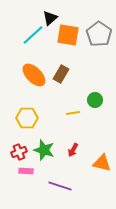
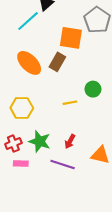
orange square: (68, 35) -> (71, 38), moved
purple line: (60, 186) -> (63, 164), moved

